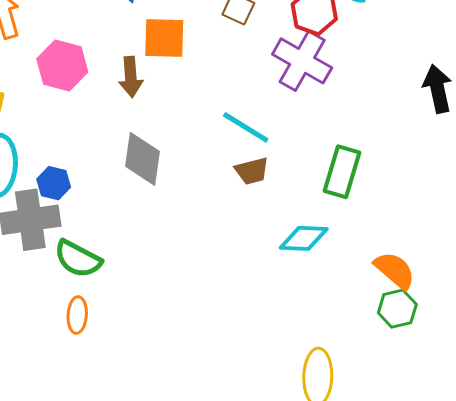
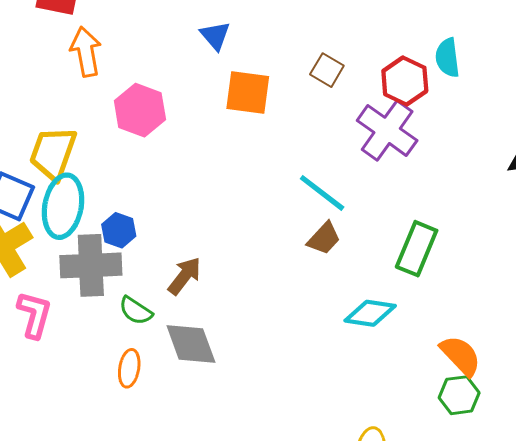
brown arrow: (131, 77) -> (185, 276), moved, turned -144
gray diamond: (142, 159) -> (191, 344), moved, turned -34
brown trapezoid: (252, 171) -> (324, 238), turned -39
green semicircle: (78, 259) -> (136, 311), size x0.7

